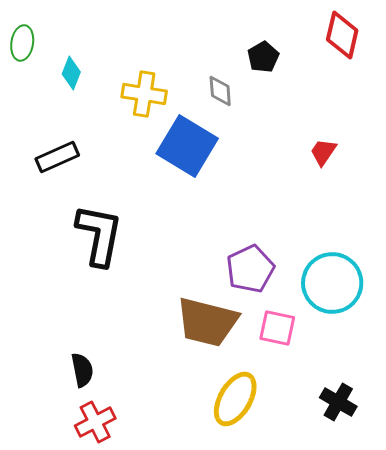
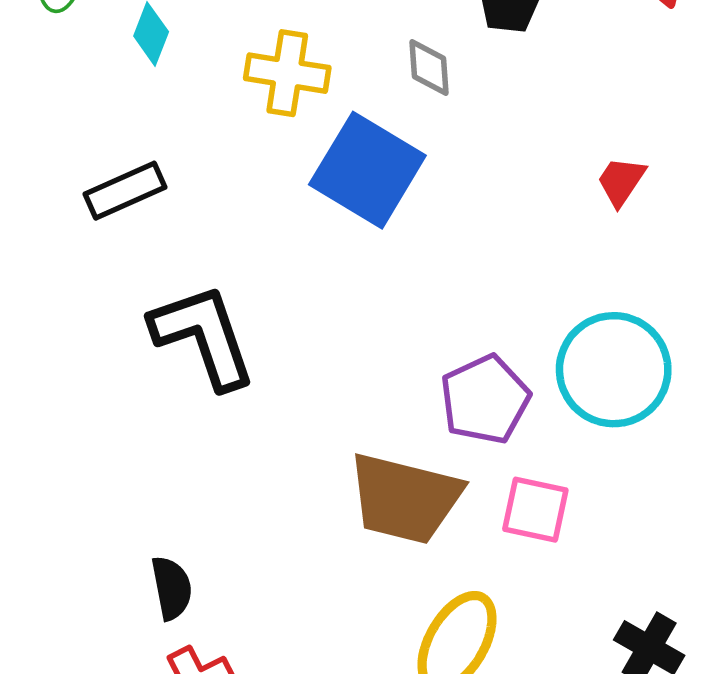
black L-shape: (99, 235) -> (203, 336), turned -30
cyan circle: (332, 283) -> (614, 370), moved

